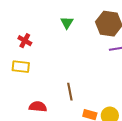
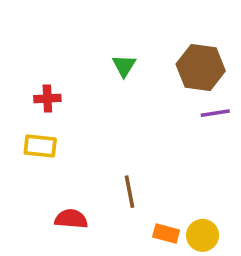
red cross: (25, 41) -> (47, 99), turned -32

